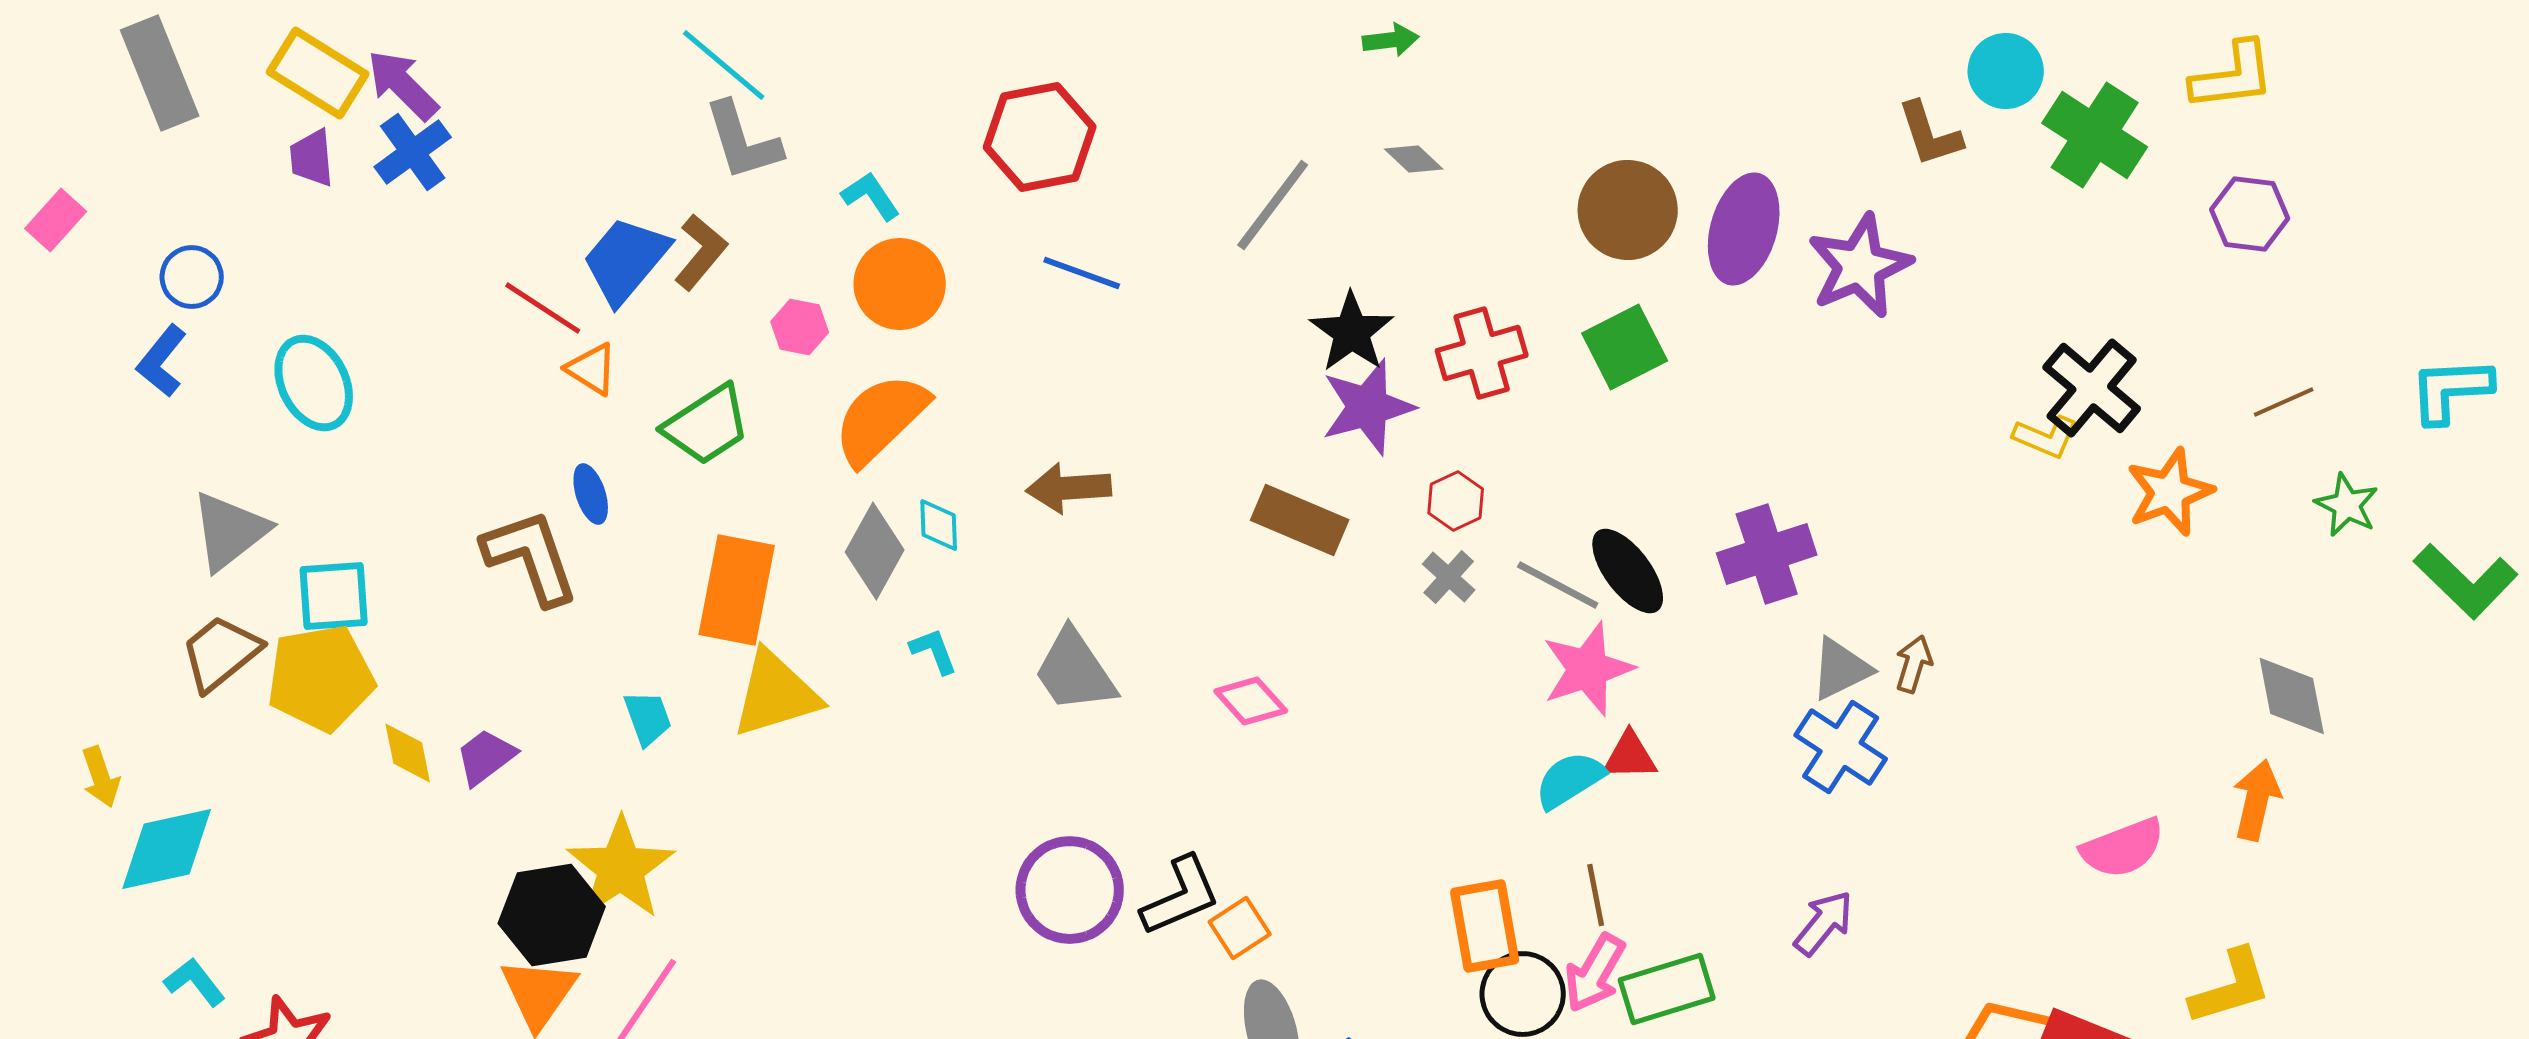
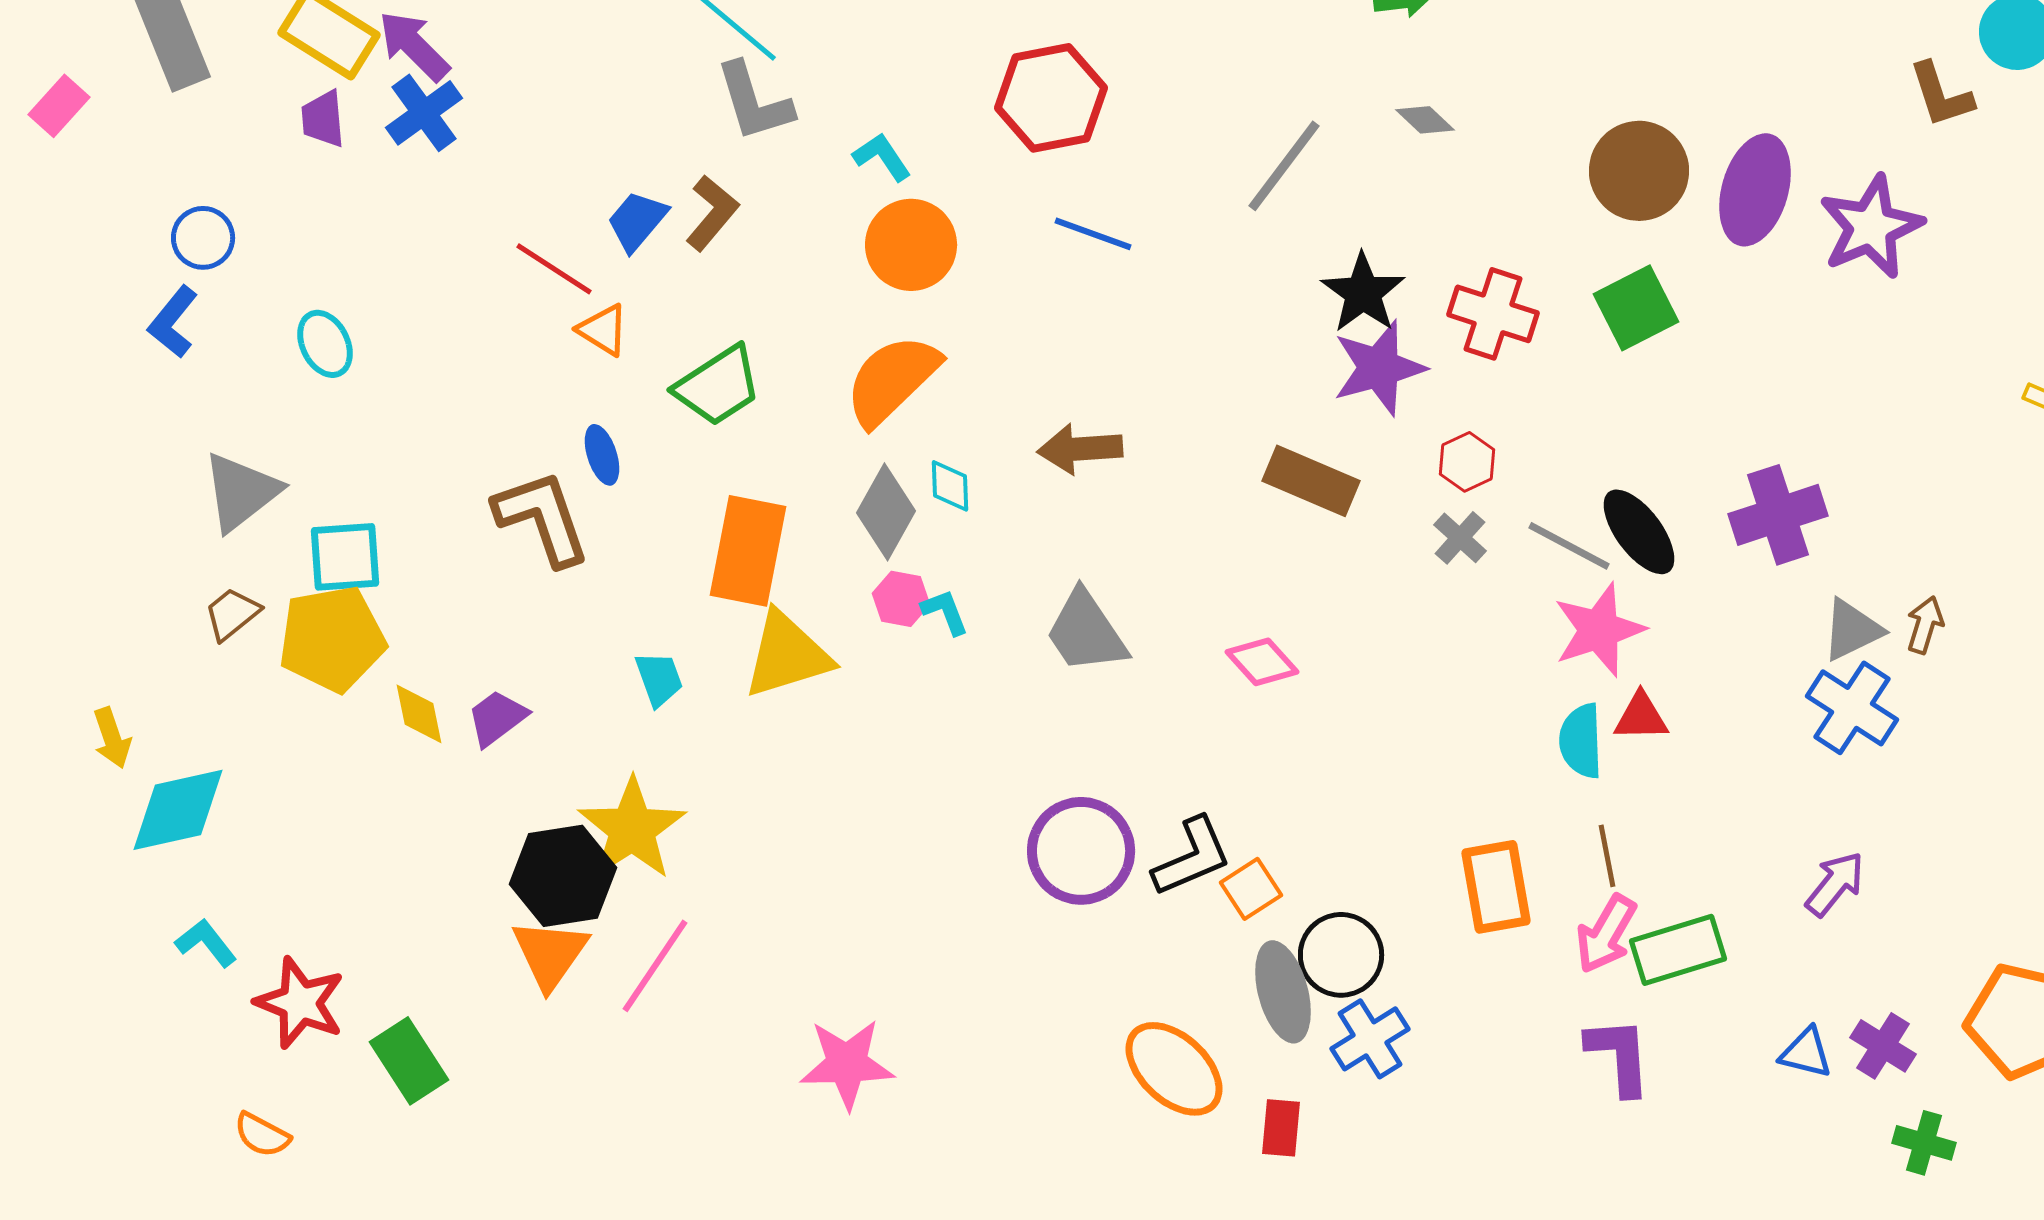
pink rectangle: (56, 220) -> (59, 106), moved
blue trapezoid: (626, 260) -> (637, 221), size x0.7
pink hexagon: (800, 327) -> (901, 599), moved
red cross: (1482, 353) -> (1493, 314), turned 34
cyan ellipse: (314, 383) -> (325, 344), size x0.7
brown trapezoid: (221, 653) -> (232, 614), size x0.7
cyan semicircle: (1570, 780) -> (1581, 741), turned -60
black circle: (1523, 994) -> (1341, 955), moved

